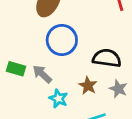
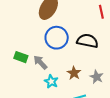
black semicircle: (107, 58) -> (87, 41), moved

